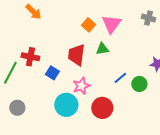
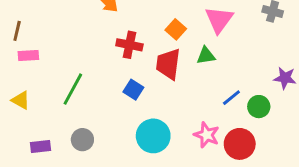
orange square: (88, 25) -> (176, 29), moved
red cross: (30, 57) -> (129, 45), moved
pink star: (81, 86) -> (207, 135), moved, turned -30
red circle: (102, 108) -> (240, 144), moved

